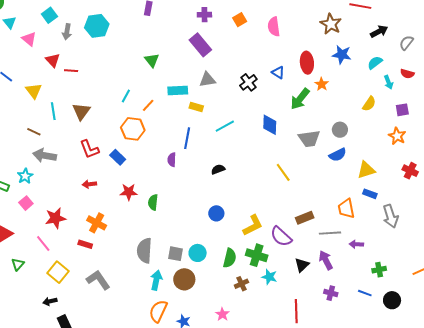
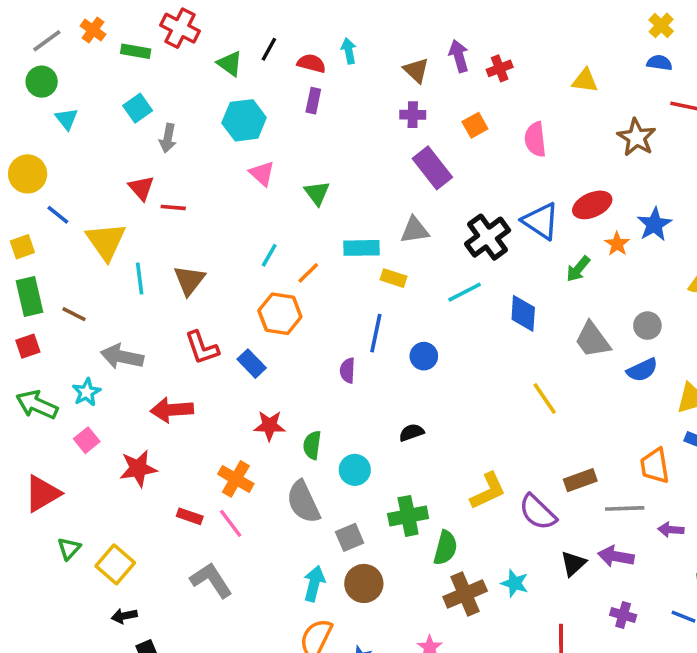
cyan hexagon: (97, 26) -> (244, 120), moved
pink triangle: (29, 39) -> (262, 174), moved
purple rectangle: (200, 45) -> (432, 168), moved
blue star: (342, 55) -> (654, 224), moved, turned 30
red ellipse: (307, 63) -> (592, 205), turned 70
blue triangle: (278, 73) -> (541, 221), size x1.6
black cross: (248, 82) -> (488, 237), size x1.4
yellow triangle: (34, 91) -> (106, 241), size x1.4
green arrow: (300, 99) -> (578, 269), size x0.7
cyan line: (225, 126) -> (465, 292), moved
brown line: (34, 132) -> (74, 314), moved
gray trapezoid: (309, 139) -> (592, 340), turned 60
black semicircle: (218, 169) -> (412, 432), moved
red arrow: (89, 184) -> (172, 410), moved, size x1.6
blue circle: (216, 213) -> (424, 356), moved
orange cross: (97, 223) -> (236, 479), moved
pink line: (43, 244) -> (231, 523), moved
gray semicircle: (144, 251) -> (303, 502), moved, turned -30
cyan circle: (198, 253) -> (355, 470), moved
gray square: (176, 254) -> (350, 537), turned -35
green cross: (257, 255) -> (408, 516), moved, turned -30
purple arrow: (326, 260) -> (616, 556), turned -54
yellow square: (58, 272) -> (115, 564), moved
brown cross: (241, 284) -> (465, 594), size x1.6

